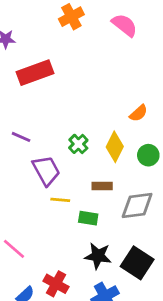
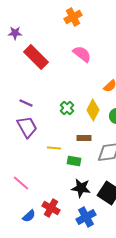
orange cross: (71, 17) -> (73, 17), moved
pink semicircle: (125, 25) -> (82, 54), moved
red rectangle: (35, 73) -> (36, 57), turned 65
purple trapezoid: (46, 171) -> (27, 127), moved

